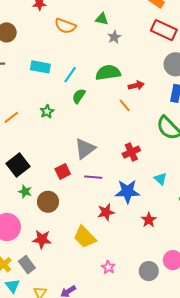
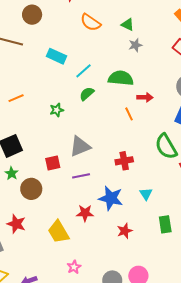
green star: (47, 112) -> (57, 110), moved
purple line: (93, 177) -> (81, 176), turned -30

